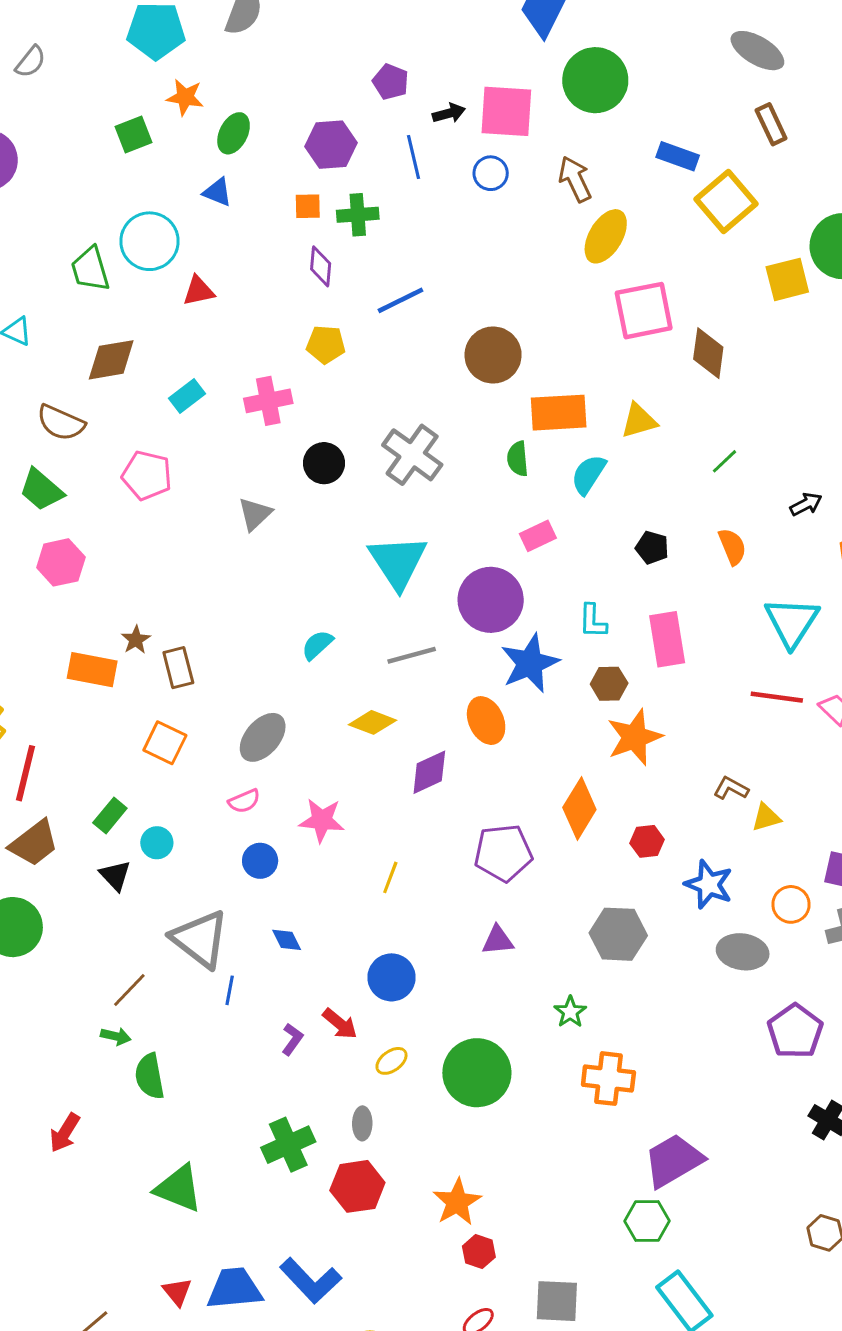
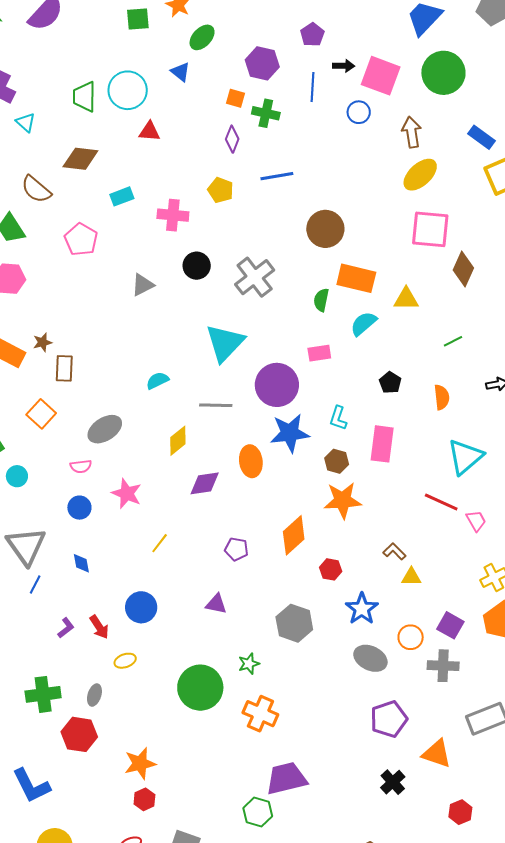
yellow diamond: (373, 722) -> (178, 441), turned -76
purple pentagon: (503, 853) -> (236, 549), size x0.6
green circle: (477, 1073) -> (200, 688), moved

